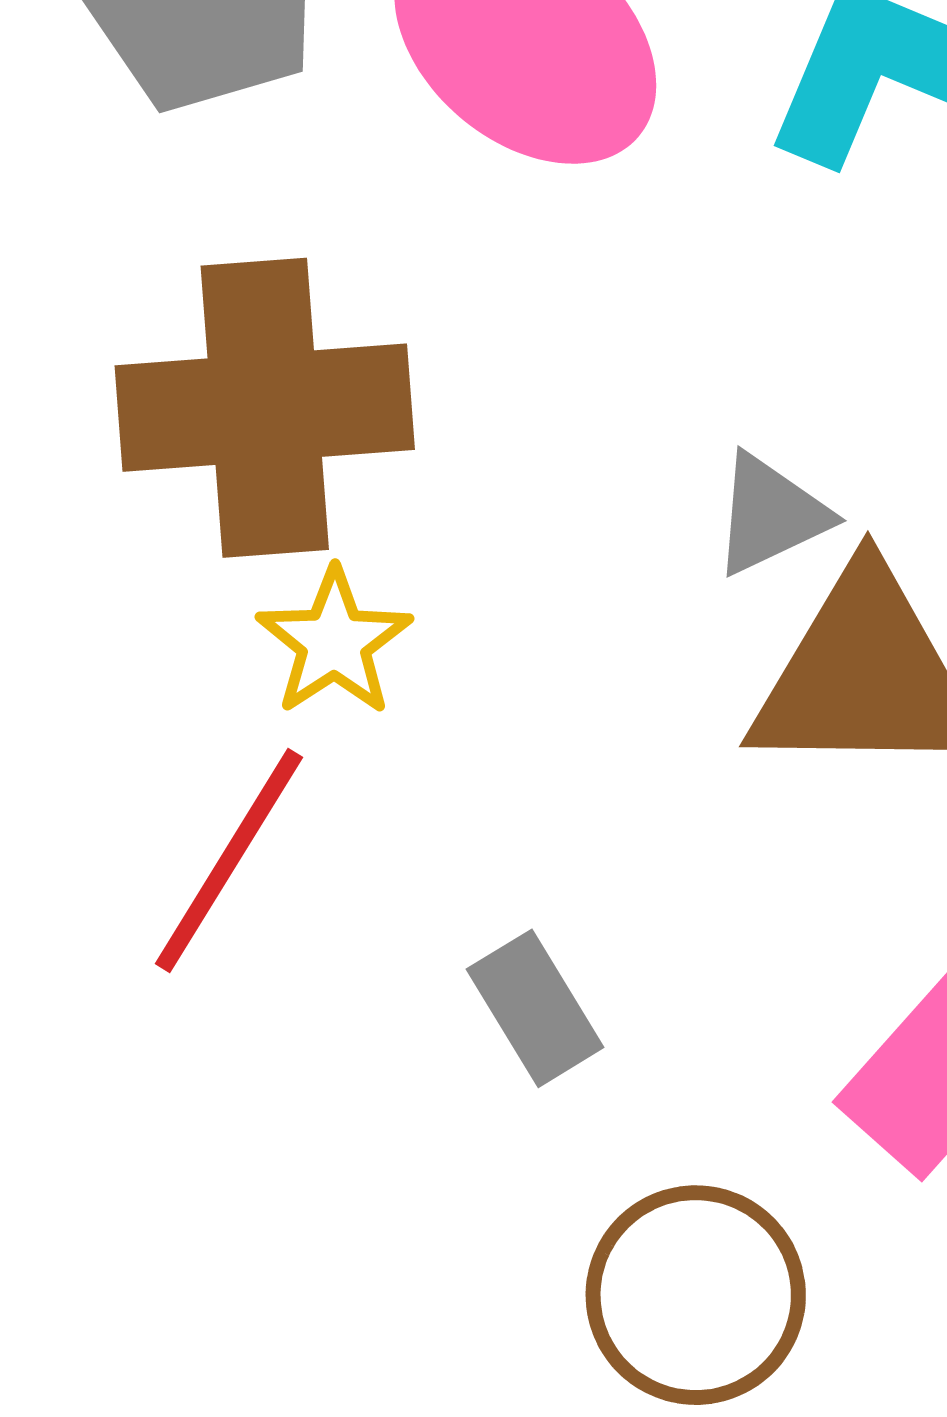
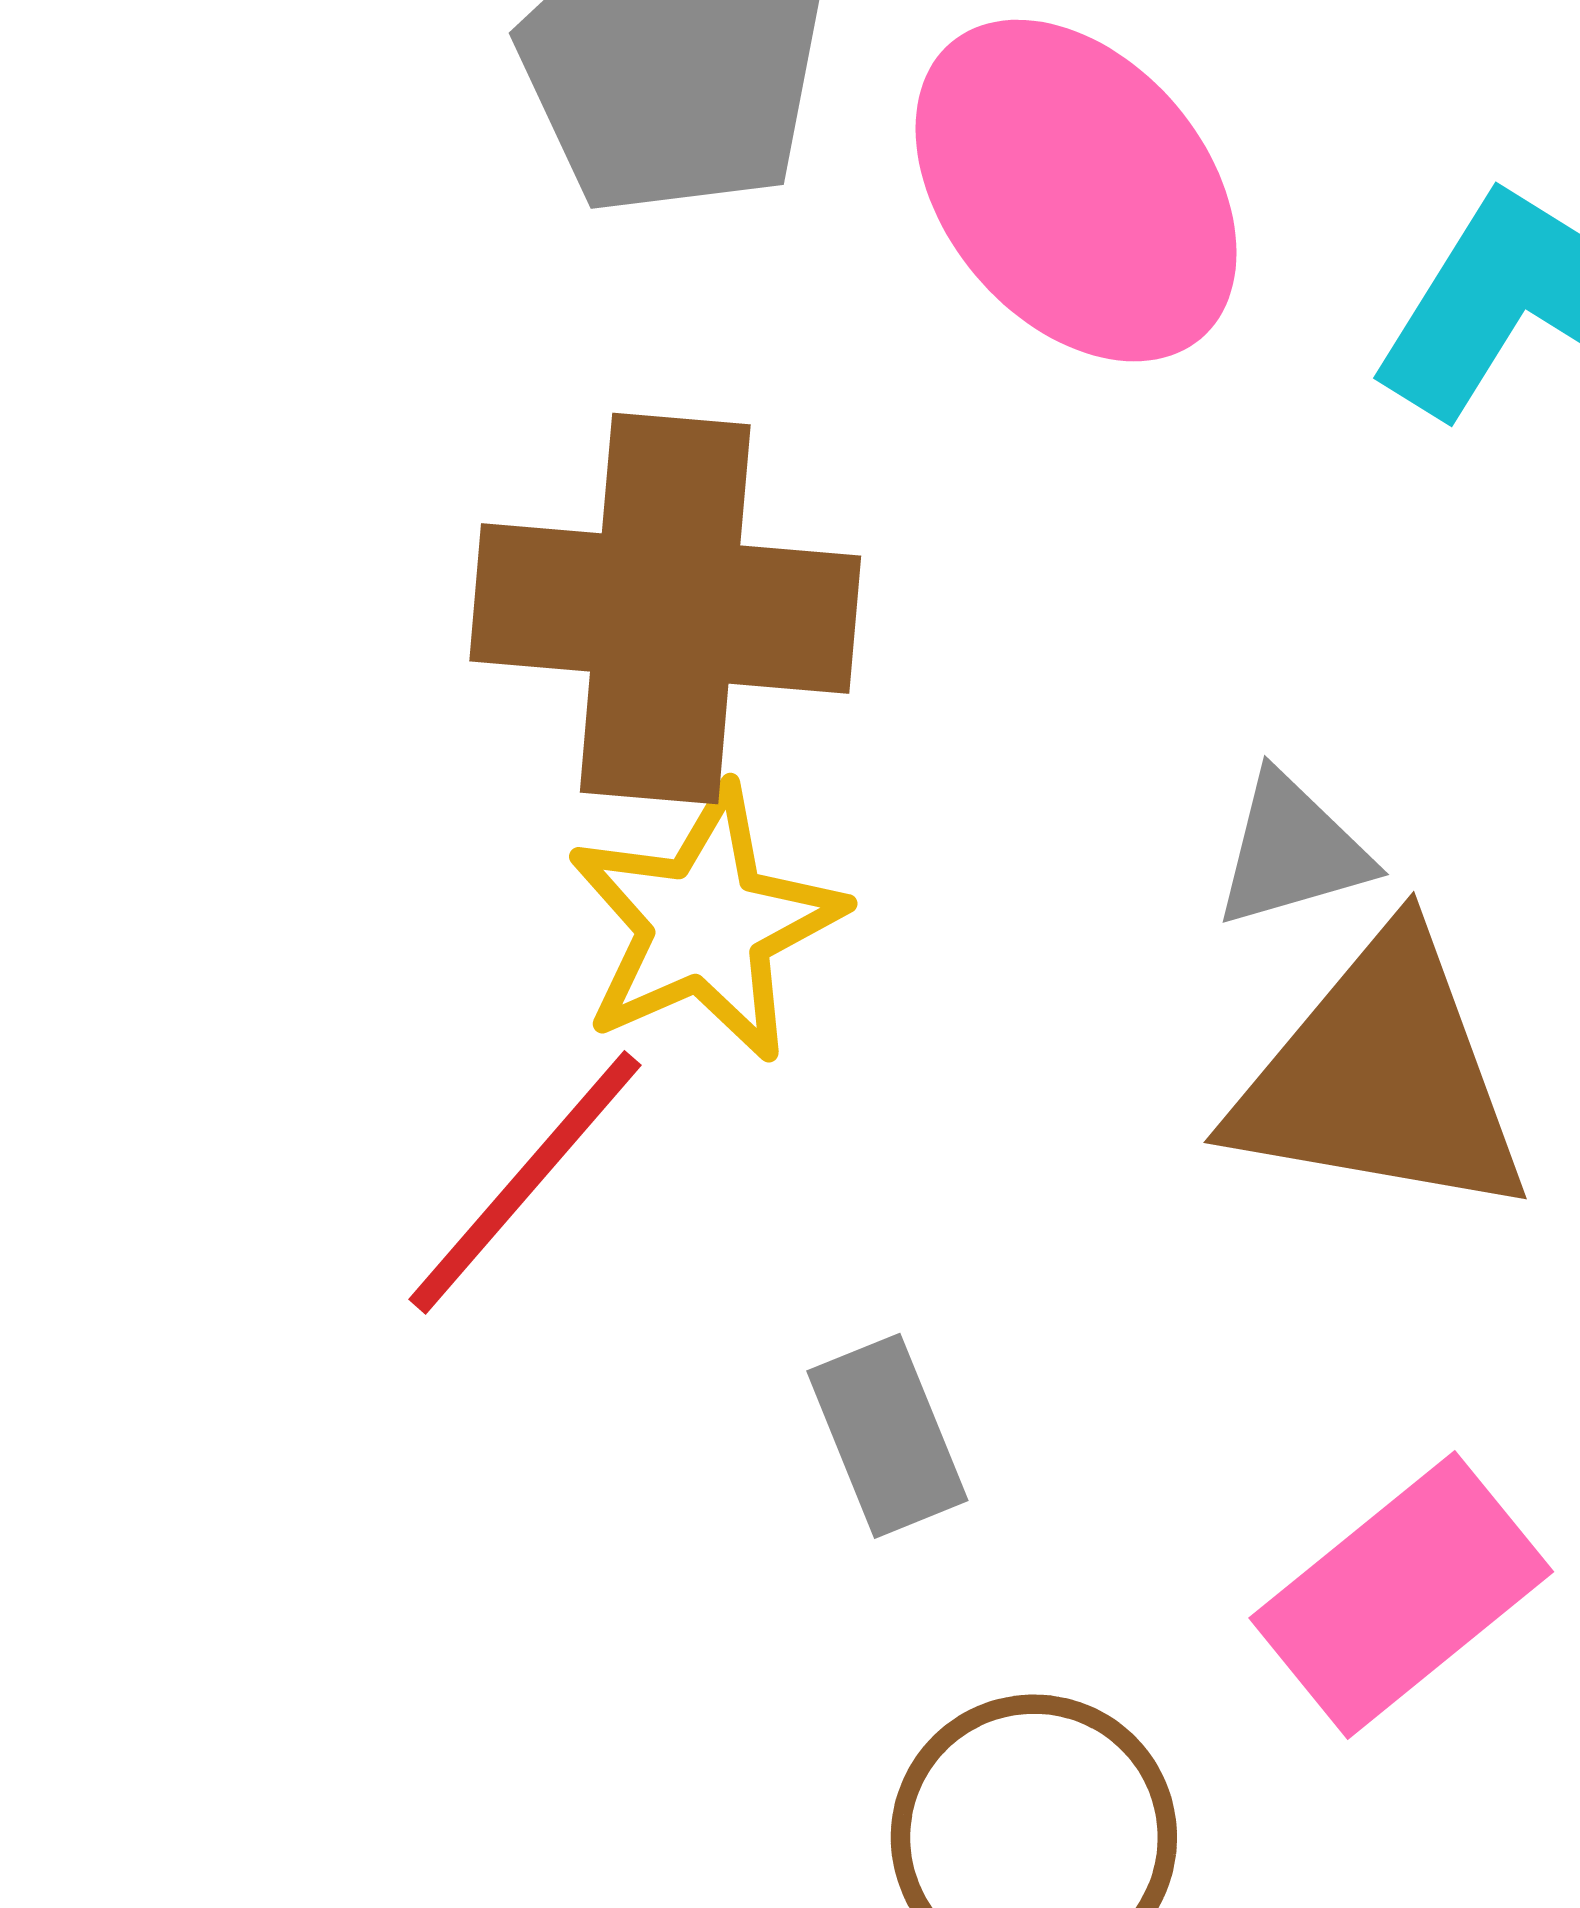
yellow star: (334, 642) -> (706, 924), size x1.4

